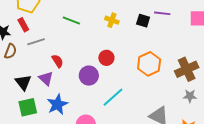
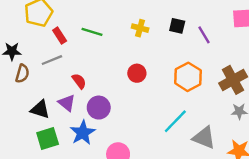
purple line: (162, 13) -> (204, 35), moved, turned 56
red rectangle: (23, 25) -> (60, 36), moved
purple circle: (89, 76) -> (99, 108), moved
black triangle: (23, 82) -> (40, 109), turned -30
cyan line: (113, 97) -> (175, 121), moved

